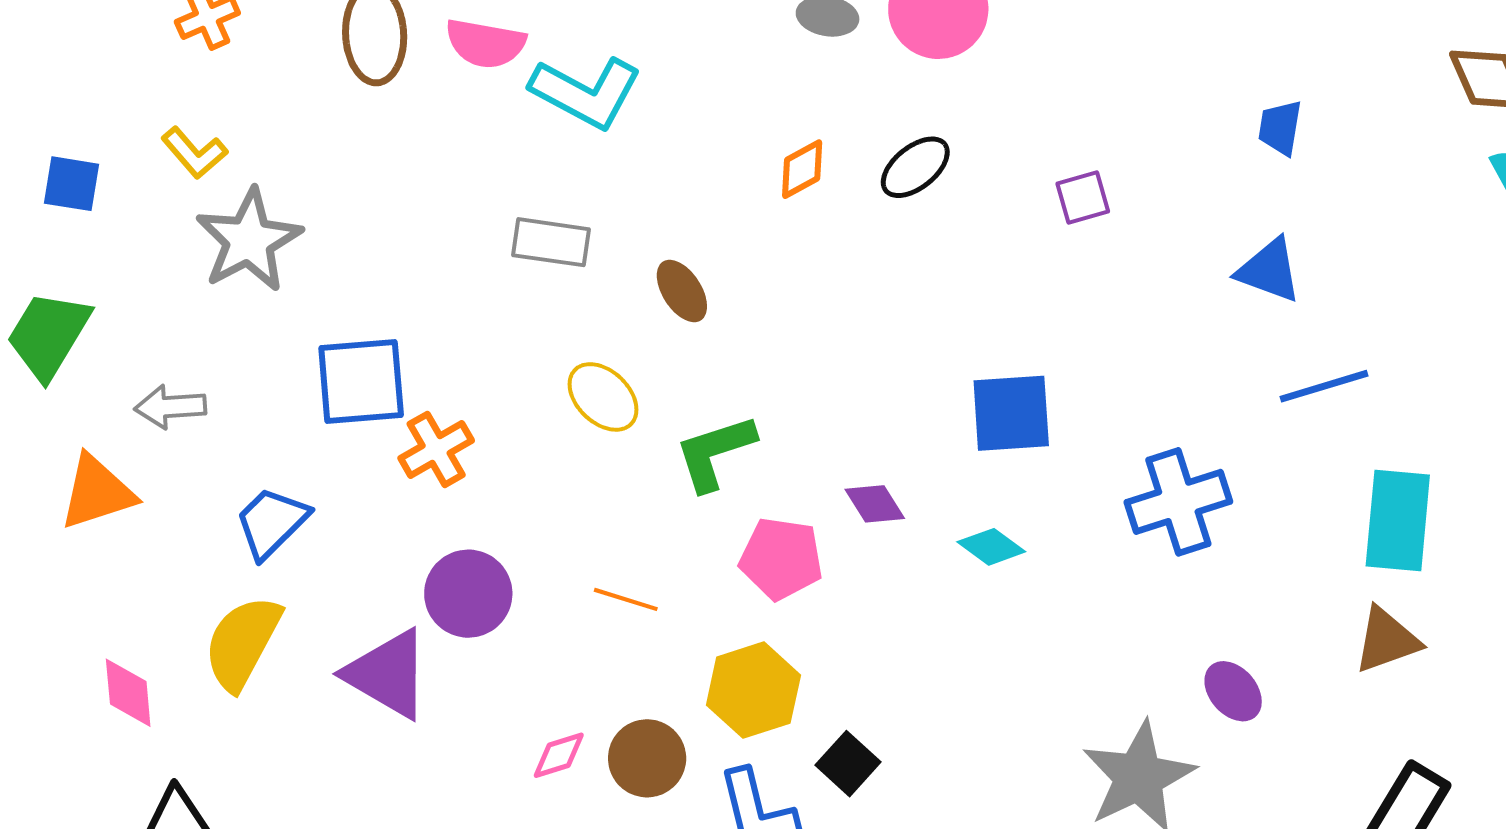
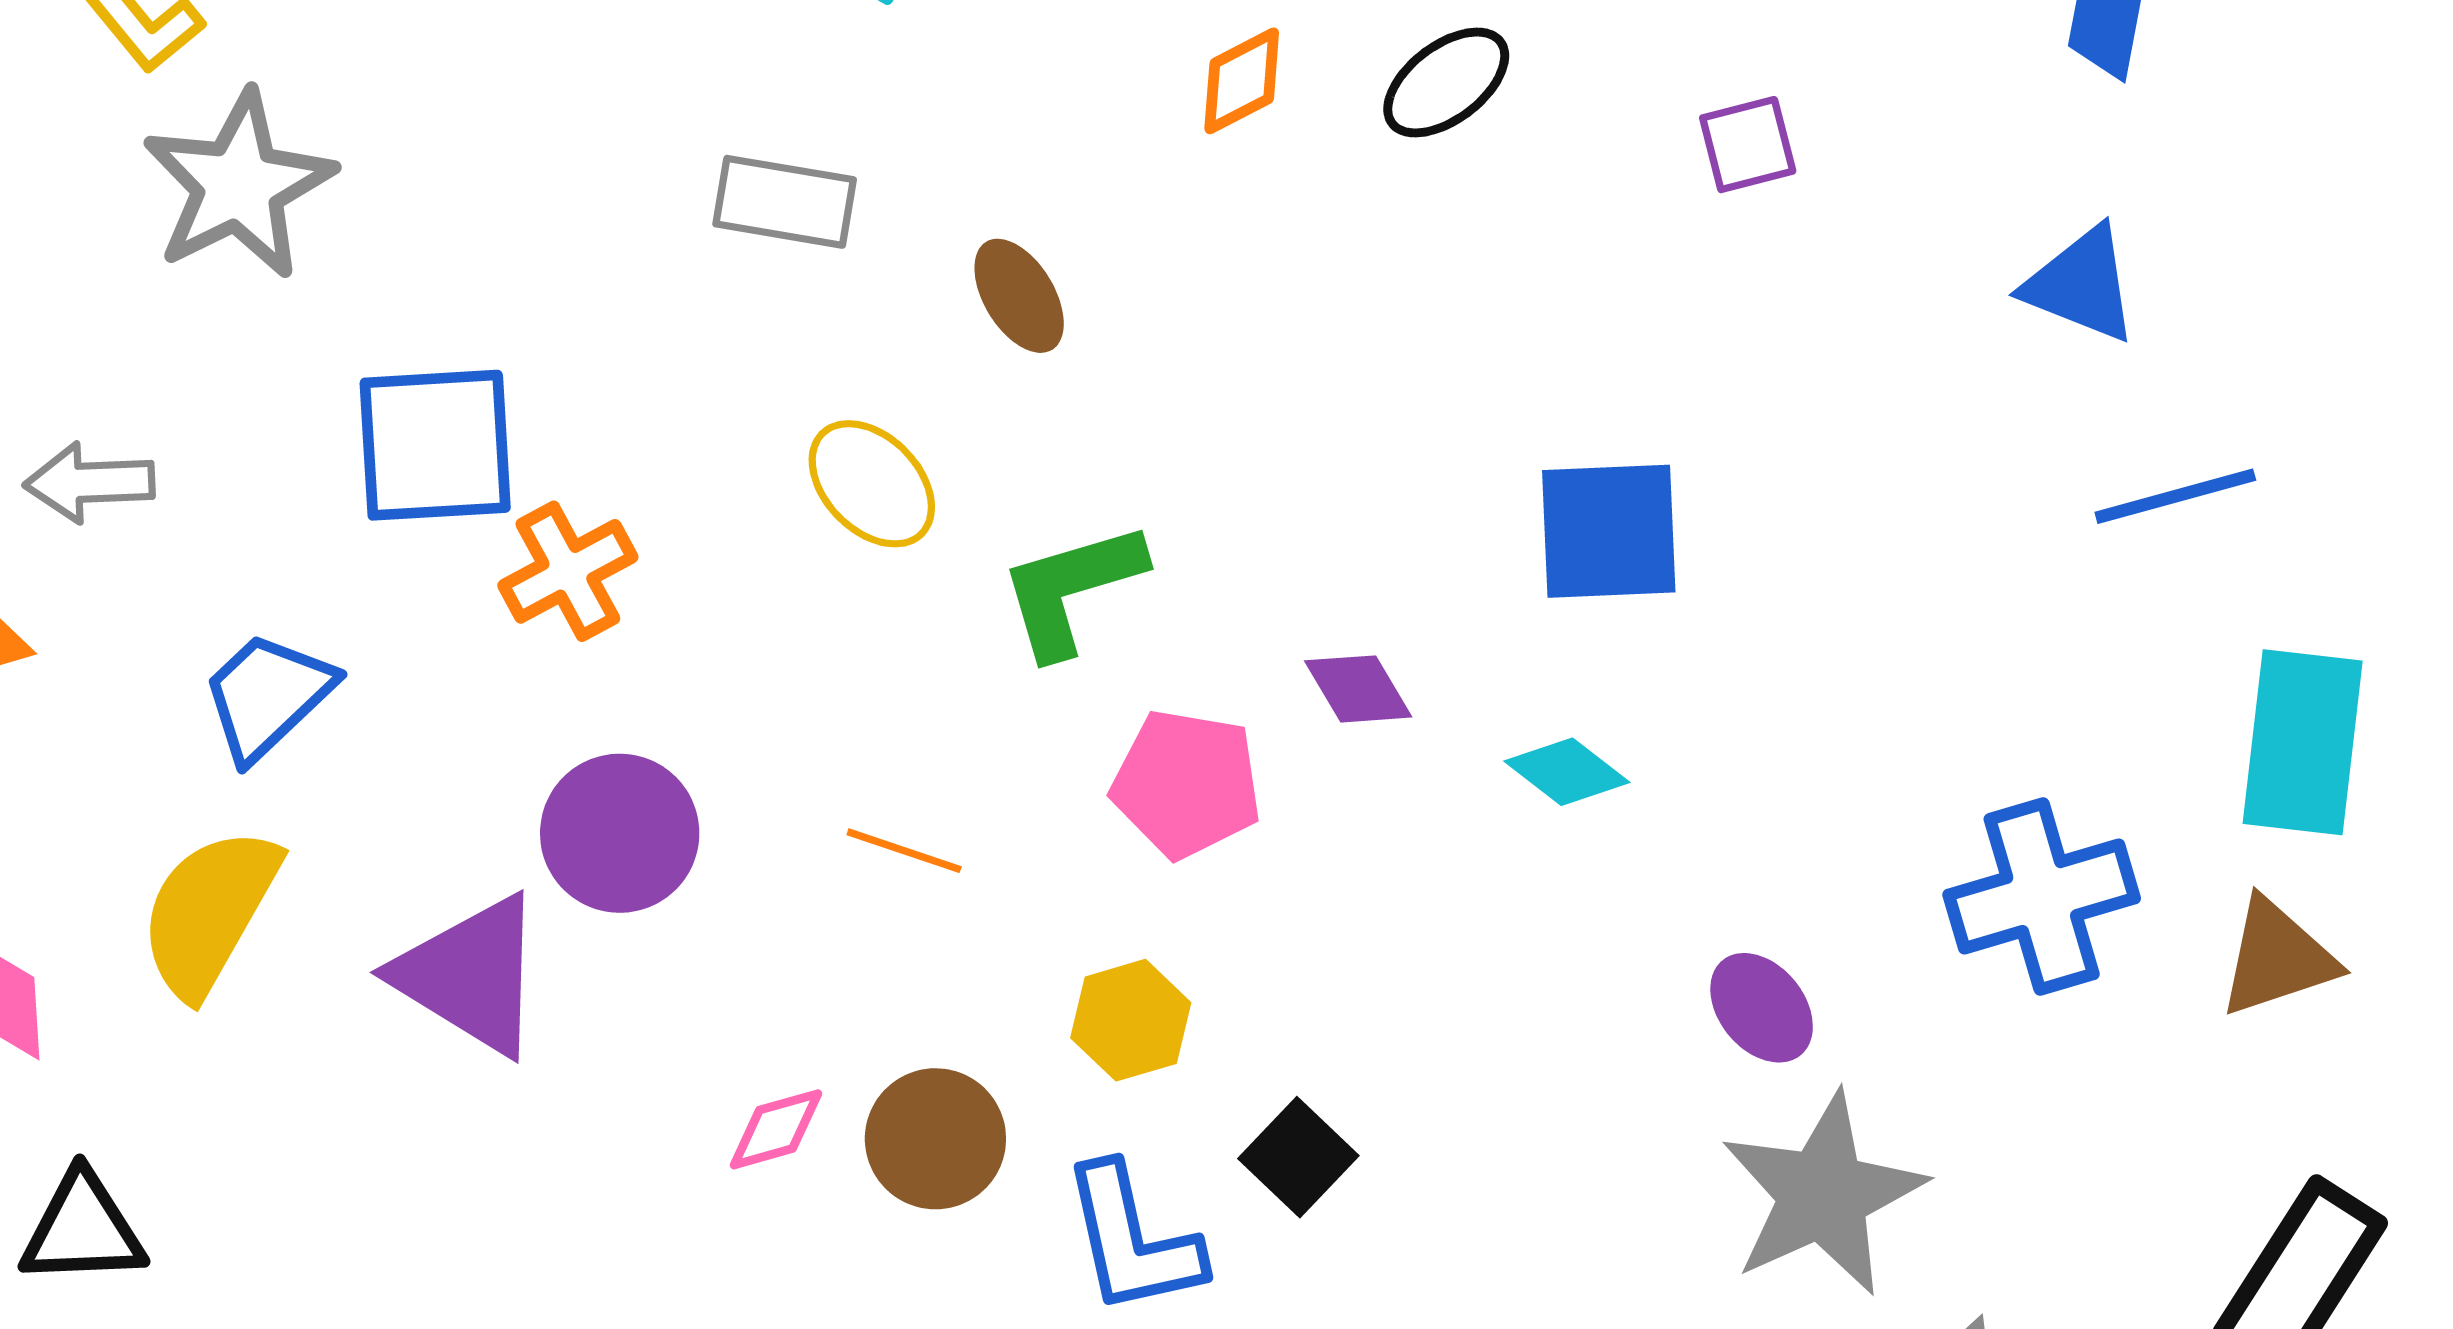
blue cross: (1178, 502) -> (2042, 897), moved
yellow hexagon: (753, 690) -> (1131, 1020), size x0.7
purple ellipse: (1233, 691) -> (1762, 1008), moved

